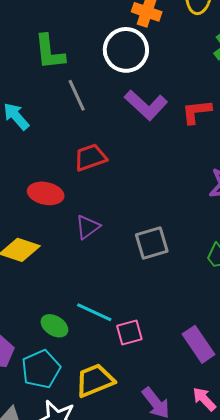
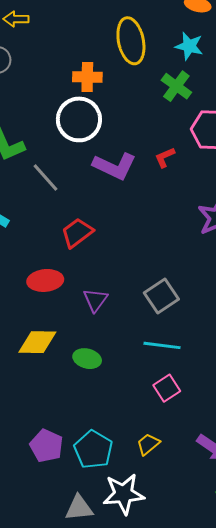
red L-shape: (197, 112) -> (165, 157), size x0.7
cyan line: (94, 312) -> (162, 345), moved
green ellipse: (54, 326) -> (87, 359), moved
yellow trapezoid: (95, 380) -> (148, 444), size x0.6

